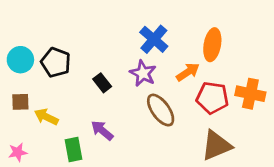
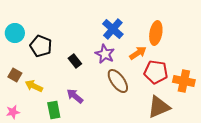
cyan circle: (20, 60) -> (15, 33), moved
orange cross: (250, 94) -> (184, 81), moved
brown square: (20, 102) -> (15, 75), turned 32

